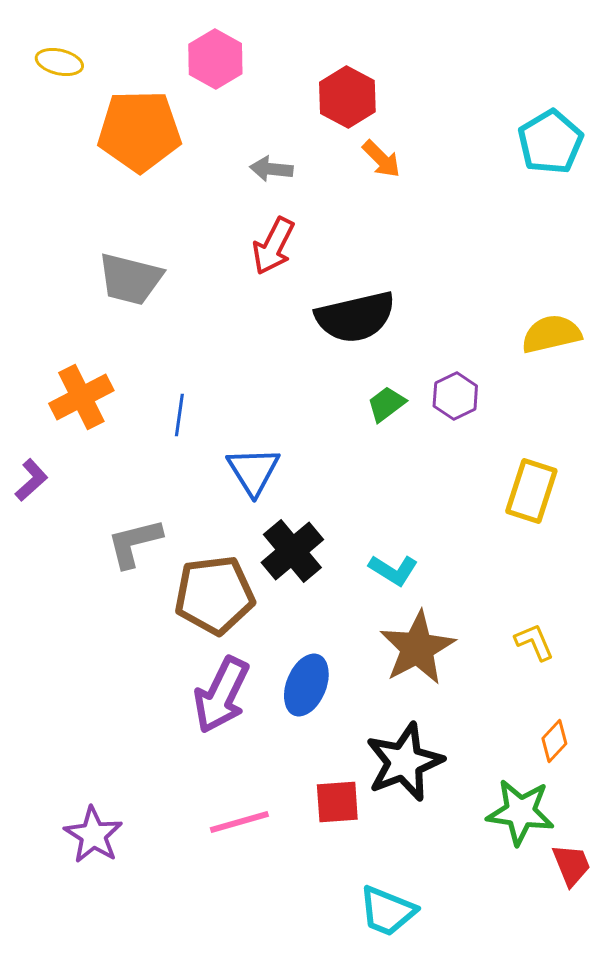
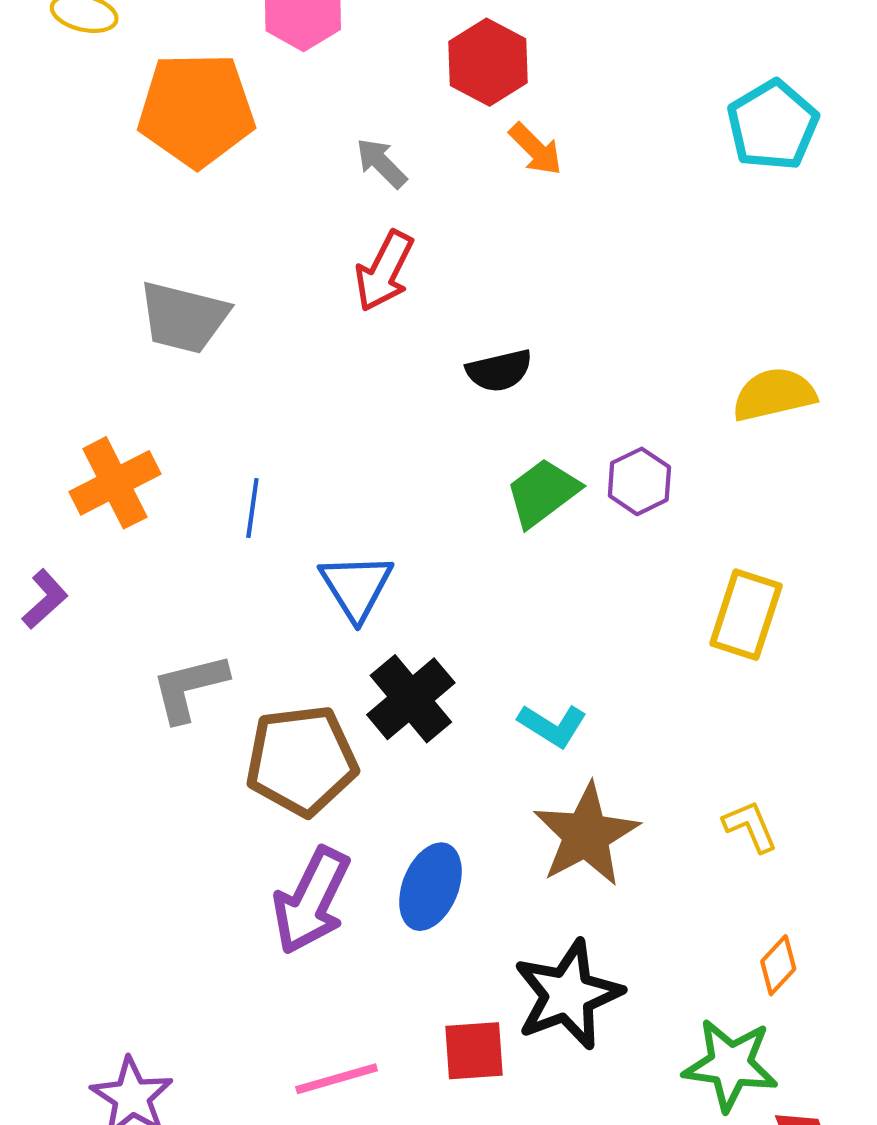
gray arrow: (271, 169) -> (381, 163), turned 39
black semicircle: (355, 317) -> (499, 371), size x0.6
green trapezoid: (386, 404) -> (543, 493), size x1.4

